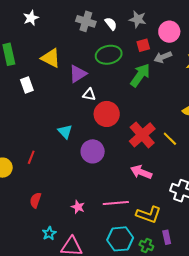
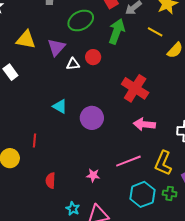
red circle: (107, 114) -> (93, 57), moved, size x0.6
yellow line: (170, 139) -> (155, 32), moved
yellow L-shape: (149, 215) -> (163, 163), turned 110

